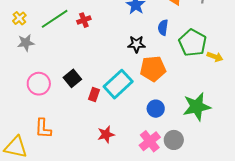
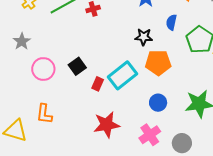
gray star: (26, 43) -> (22, 41), moved, turned -30
red star: (106, 134) -> (106, 125), size x1.5
gray circle: (174, 140) -> (182, 143), moved

